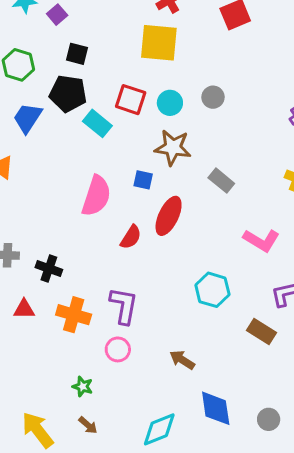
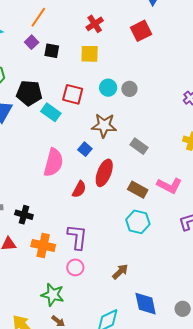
purple square: (57, 15) -> (32, 42), moved
yellow square: (159, 43) -> (90, 54), size x0.7
black square: (77, 54) -> (52, 51), moved
cyan circle: (170, 103) -> (108, 88), moved
blue square: (143, 180) -> (85, 149), turned 32
brown rectangle: (261, 331) -> (138, 190), moved
brown arrow: (182, 360) -> (120, 272), turned 108
green star: (83, 386) -> (53, 295), size x1.6

